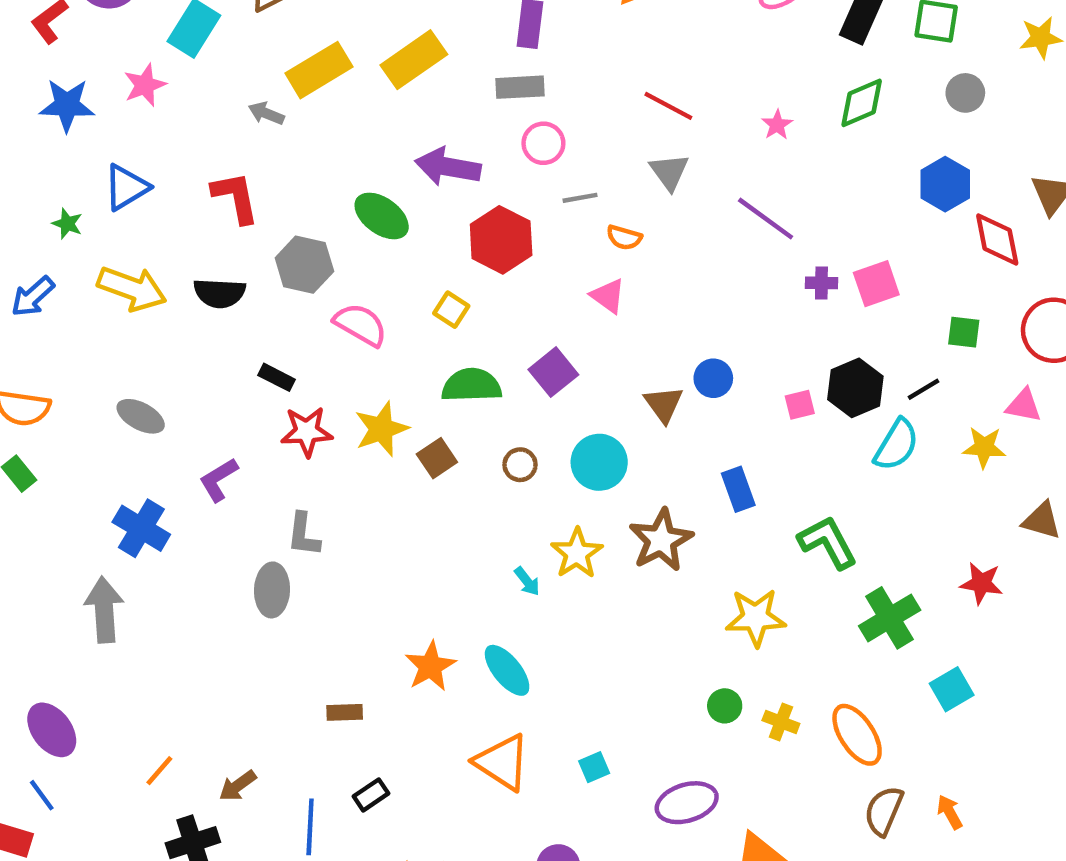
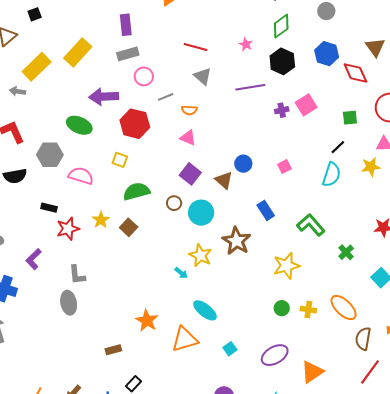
purple line: (766, 219) -> (250, 87), turned -32
purple square: (553, 372) -> (190, 174), moved
black hexagon: (855, 388) -> (282, 61), moved
yellow star: (381, 429) -> (101, 220), size x0.7
brown circle: (520, 465) -> (174, 203), moved
green cross: (890, 618) -> (346, 252), size x0.6
cyan ellipse: (507, 670) -> (205, 310), moved
orange triangle: (502, 762) -> (185, 339), moved, turned -36

